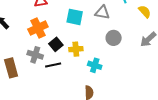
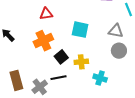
gray triangle: (102, 12) -> (116, 31), moved
gray cross: (35, 55) -> (40, 87), moved, turned 35

